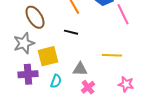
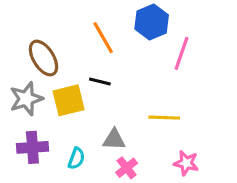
pink line: (123, 14) -> (181, 53), turned 45
yellow square: (48, 56) -> (69, 100), moved

